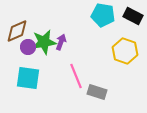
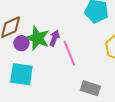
green star: (44, 42) -> (37, 38), turned 30
pink line: (76, 76) -> (69, 53), moved

